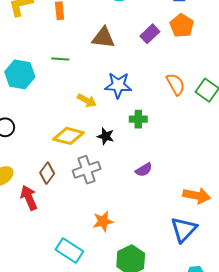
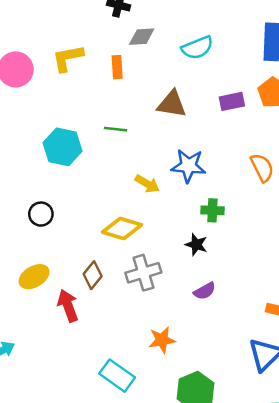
purple rectangle: (150, 34) -> (232, 101), turned 30
black star: (106, 136) -> (196, 245), moved
purple semicircle: (144, 170) -> (205, 291), moved

